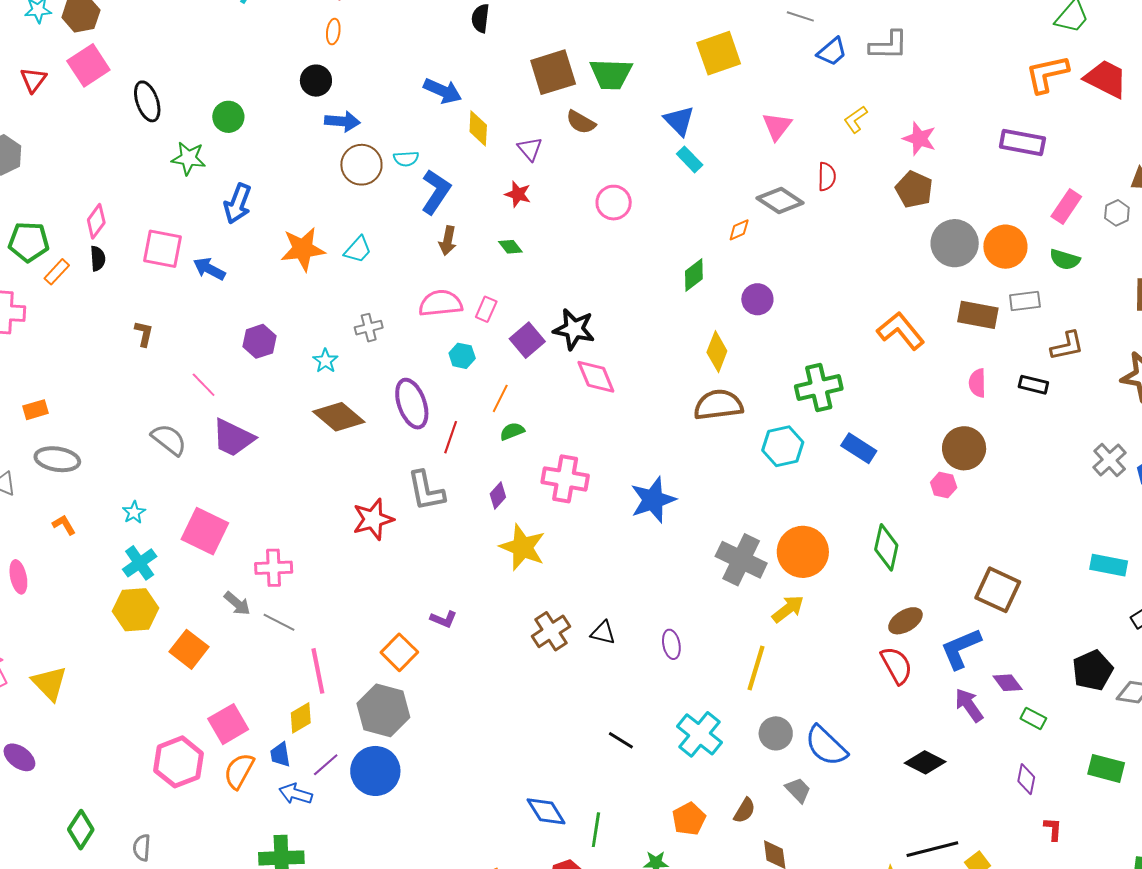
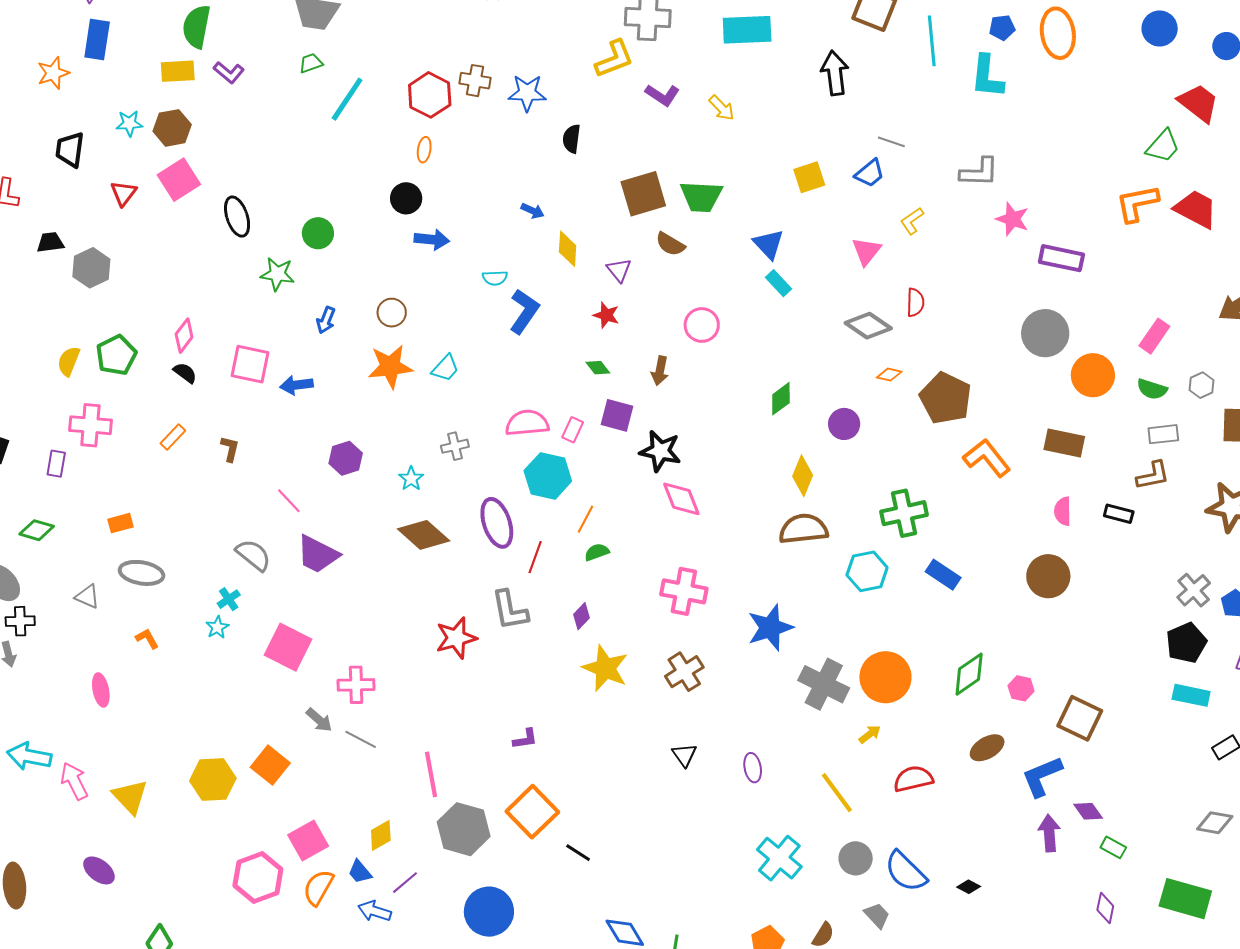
blue trapezoid: (832, 52) -> (870, 173), moved
yellow square: (719, 53) -> (809, 177), size x0.7
blue arrow: (443, 91) -> (533, 211), size x0.6
yellow L-shape: (856, 119) -> (912, 221), moved
pink star: (919, 139) -> (1012, 219), moved
purple rectangle: (1022, 142) -> (1061, 258), moved
brown circle: (361, 165) -> (392, 313), moved, size x0.7
brown pentagon: (914, 189) -> (946, 398), moved, size x1.4
blue arrow: (238, 204) -> (326, 320), size x0.7
gray hexagon: (1117, 213) -> (1201, 385), moved
orange diamond: (739, 230) -> (889, 375), moved, turned 35
brown arrow: (448, 241) -> (660, 371), moved
green pentagon: (29, 242) -> (116, 355), turned -30
gray circle: (955, 243) -> (1045, 333), moved
black semicircle: (98, 258) -> (185, 373), turned -50
blue arrow: (209, 269) -> (296, 385), turned -36
orange rectangle: (57, 272) -> (173, 437), moved
gray rectangle: (1025, 301) -> (1163, 434), moved
purple square: (527, 340) -> (617, 415), moved, turned -36
cyan hexagon: (462, 356) -> (548, 476), size x1.8
pink cross: (565, 479) -> (684, 591), moved
pink hexagon: (944, 485) -> (1021, 688), moved
blue star: (653, 500) -> (770, 628), moved
green diamond: (886, 547) -> (969, 674), turned 42
cyan cross: (140, 563) -> (229, 599), moved, size x0.7
yellow arrow: (788, 609) -> (870, 734), size x0.7
yellow hexagon: (136, 610) -> (213, 779), moved
purple L-shape: (444, 619) -> (525, 739), turned -32
brown cross: (551, 631) -> (684, 672), moved
black triangle: (603, 633) -> (684, 755), turned 40
orange square: (399, 652) -> (532, 812), moved, size x1.4
red semicircle: (897, 665) -> (913, 779), moved, turned -75
yellow line: (756, 668) -> (837, 793), turned -54
black pentagon: (1093, 670) -> (1186, 643), moved
pink line: (318, 671) -> (431, 774), moved
purple arrow: (969, 705) -> (1049, 833), turned 30
black line: (621, 740) -> (578, 853), moved
blue trapezoid: (280, 755) -> (360, 872), turned -32
black diamond: (925, 762) -> (969, 887), moved, size x0.6
green rectangle: (1106, 768) -> (1185, 899), size x1.4
blue circle: (375, 771) -> (489, 912), moved

